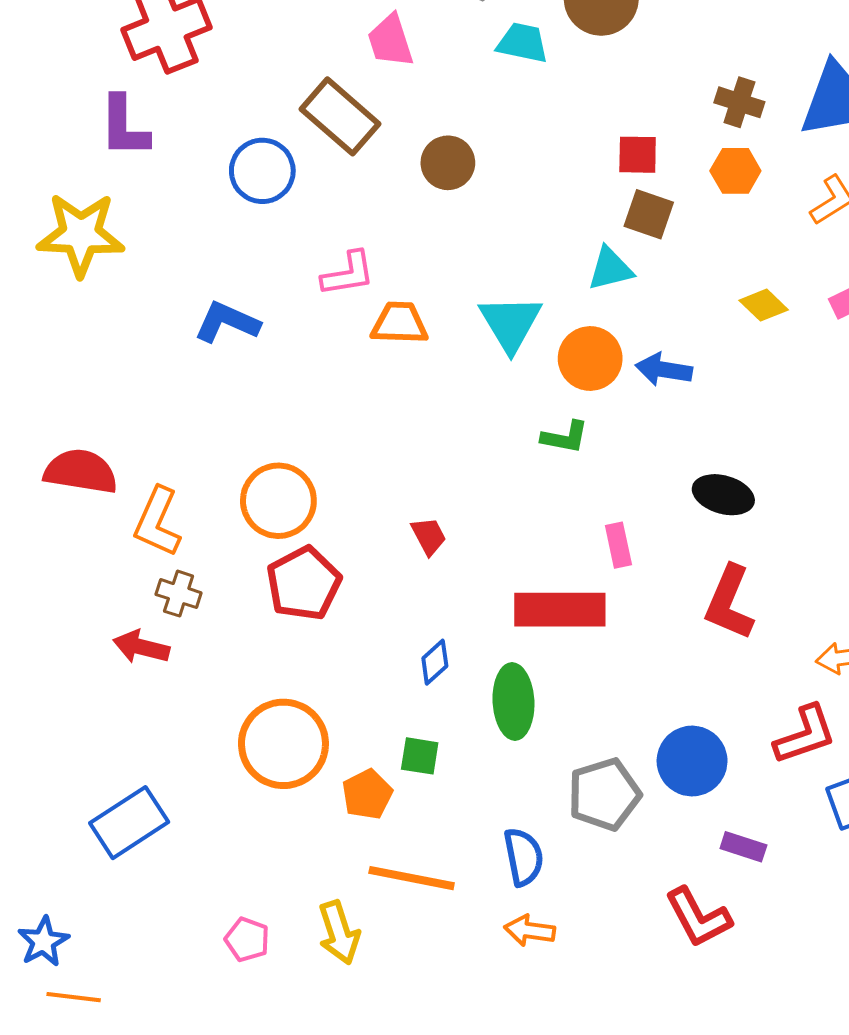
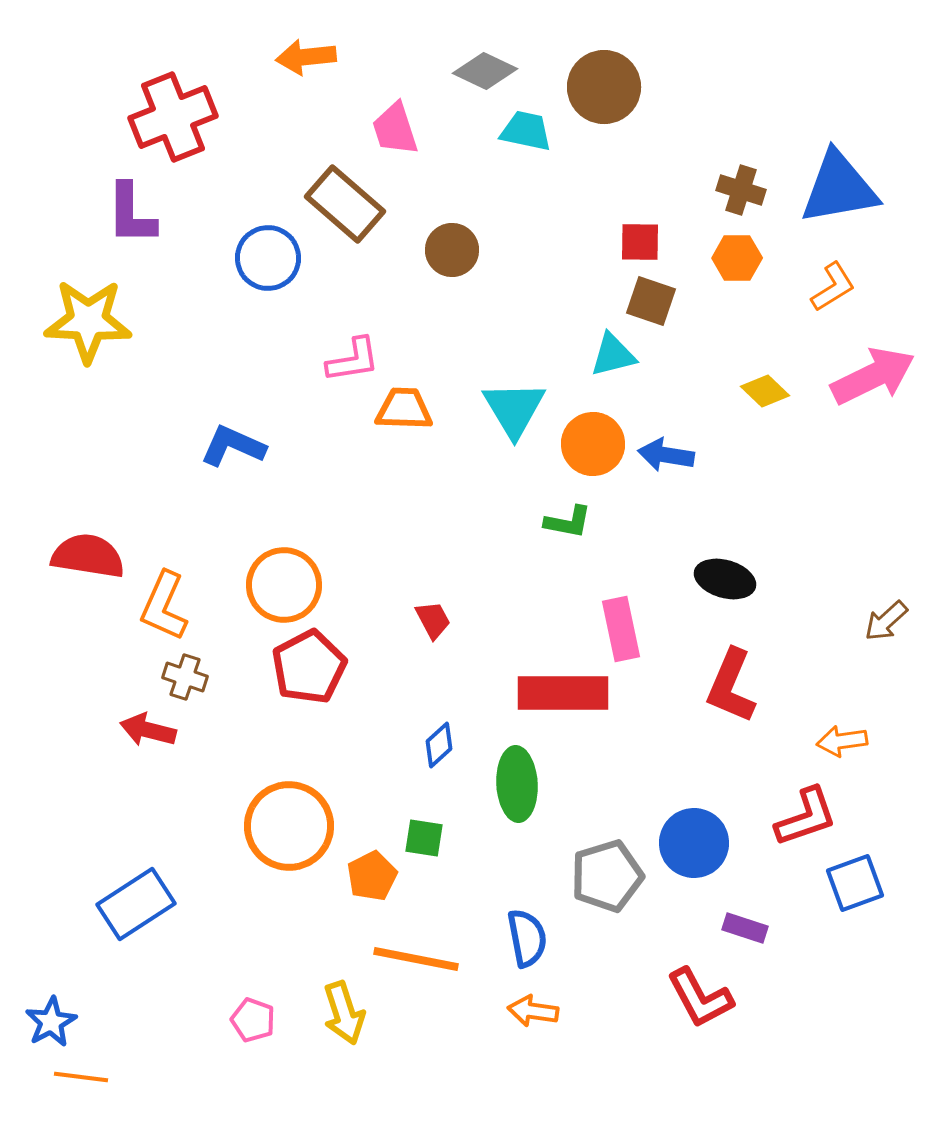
blue L-shape: (227, 322) -> (233, 446), moved
pink rectangle: (618, 545) -> (621, 629), size x1.4

